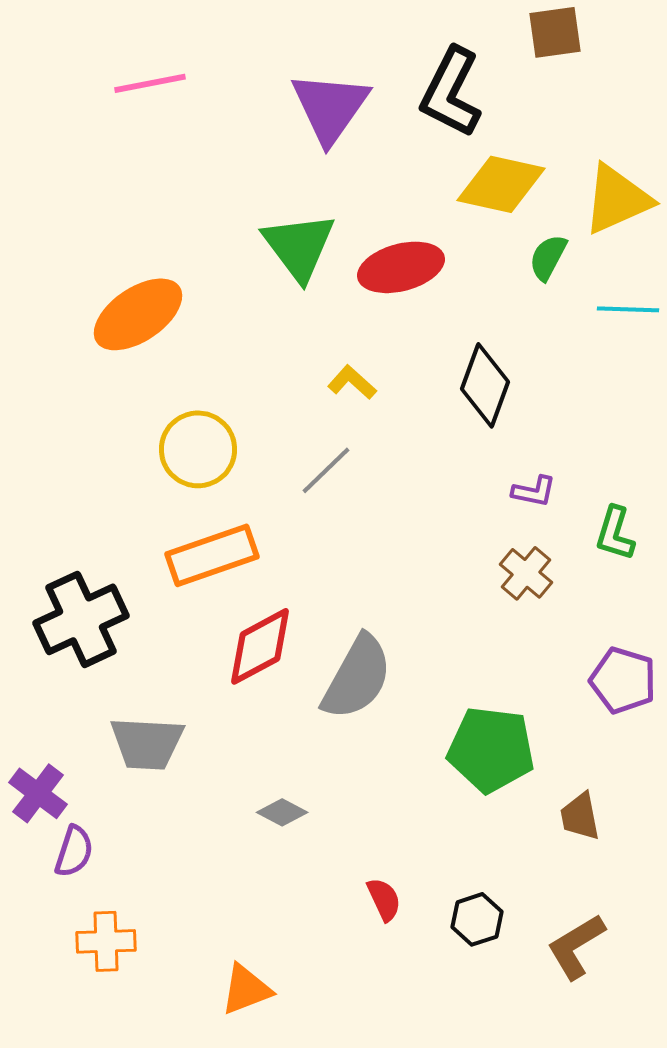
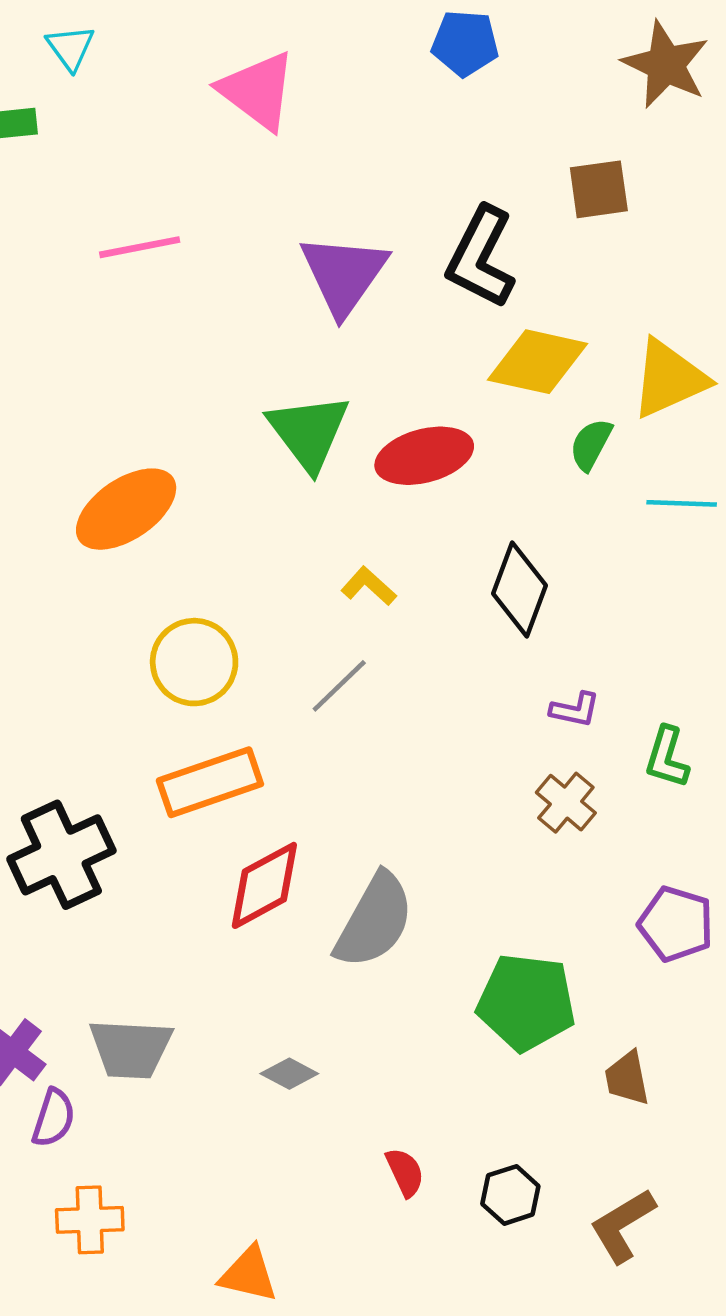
gray trapezoid: (147, 743) -> (131, 1049), moved
orange triangle: (246, 989) -> (248, 1274), turned 34

